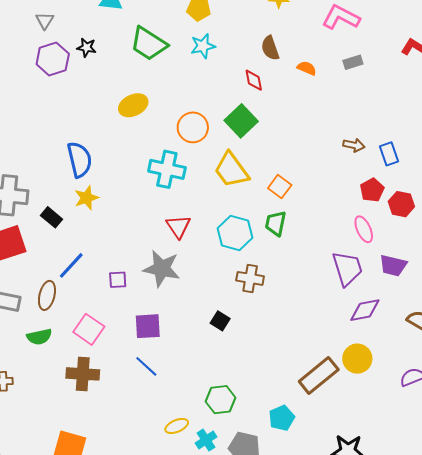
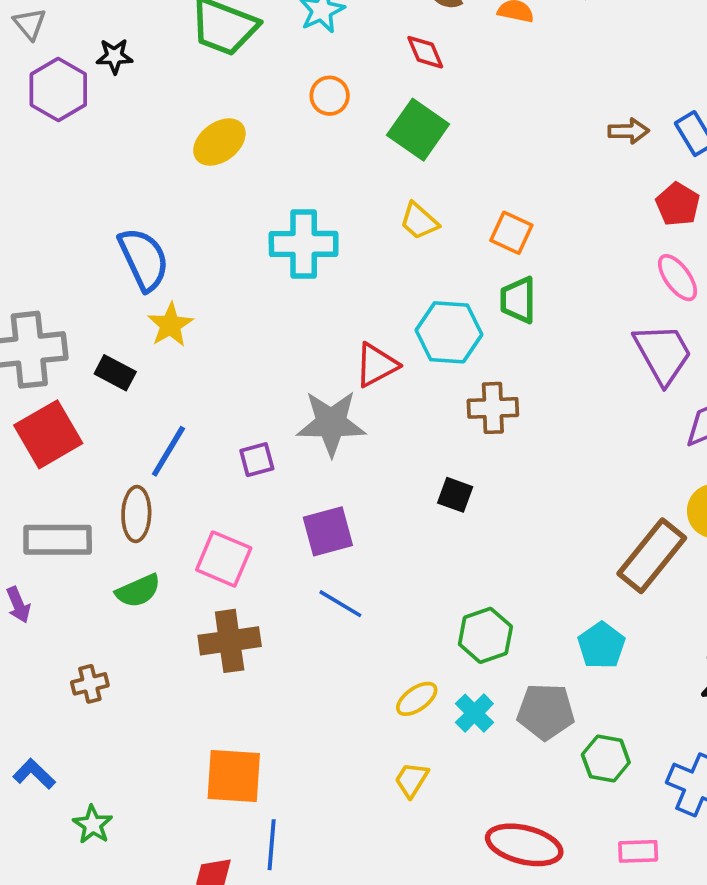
orange circle: (193, 127) -> (330, 96), moved, size x0.7
yellow trapezoid: (231, 170) -> (419, 221), size x0.6
red triangle: (178, 226) -> (376, 365), moved, turned 48

